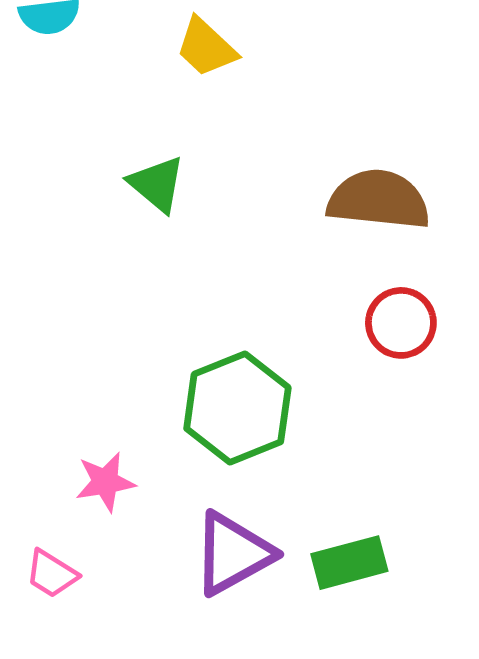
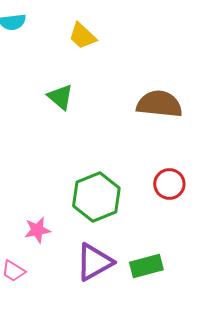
red circle: (401, 323) -> (169, 184), moved

